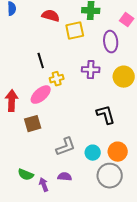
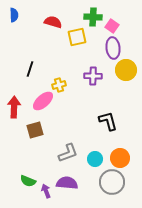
pink square: (127, 20) -> (112, 26), moved
black line: (41, 61) -> (30, 69), moved, turned 35
yellow circle: (124, 77) -> (126, 70), moved
purple semicircle: (65, 177) -> (67, 183), size x1.5

